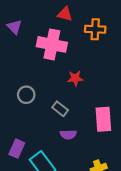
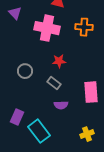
orange cross: (95, 29) -> (84, 27), moved
red star: (75, 78) -> (59, 61), moved

